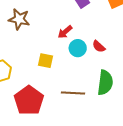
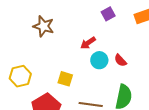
yellow square: (45, 61) -> (65, 79), moved

